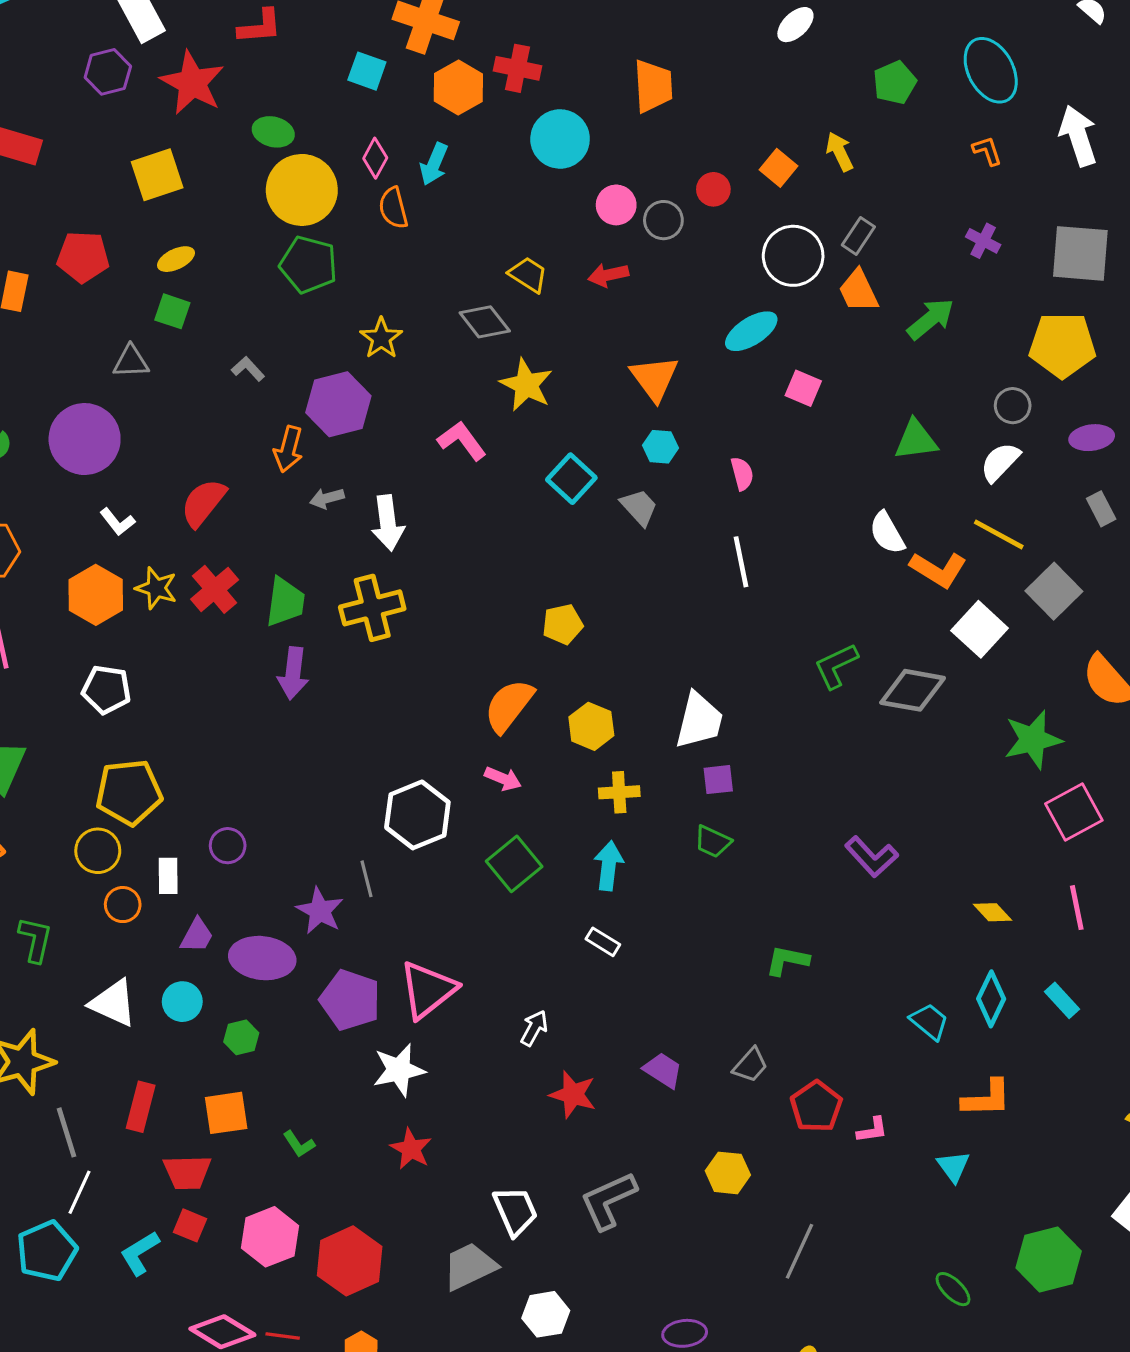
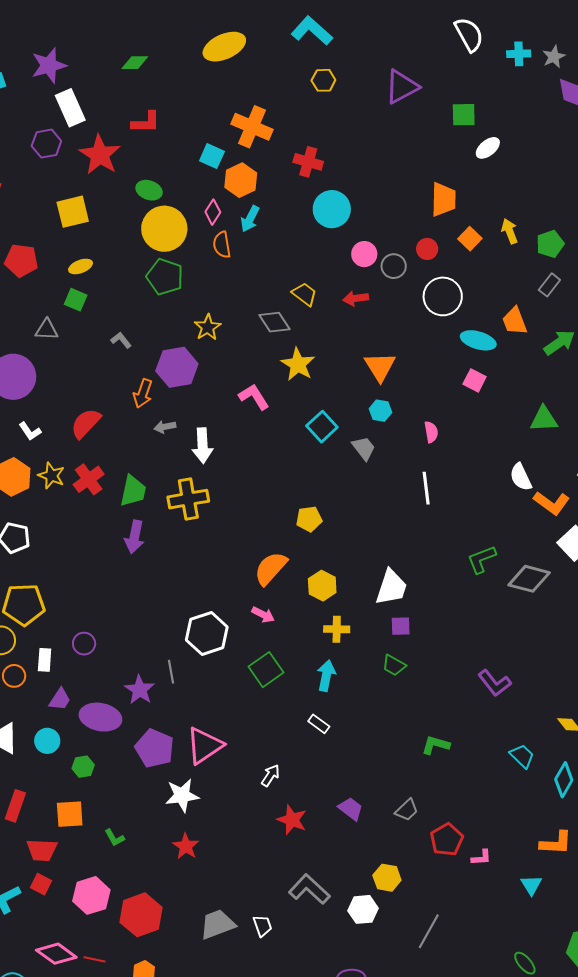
green pentagon: (895, 83) -> (550, 244), moved
orange trapezoid: (653, 86) -> (444, 199), moved
orange hexagon: (458, 88) -> (241, 180), moved
gray rectangle: (858, 236) -> (549, 285), moved
white circle: (793, 256) -> (443, 296), moved
cyan ellipse: (751, 331) -> (478, 340), moved, turned 44
cyan trapezoid: (929, 1021) -> (522, 756), moved
gray L-shape: (608, 1200) -> (309, 889), turned 63
white trapezoid: (515, 1211) -> (262, 926), moved, size x0.7
white hexagon: (546, 1314) -> (363, 909), moved

